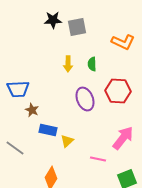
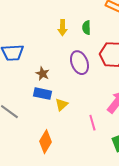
brown star: (32, 110) -> (42, 74), moved
pink line: (98, 159) -> (92, 123), turned 63

